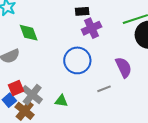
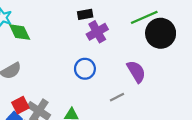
green diamond: (29, 33) -> (20, 32), moved
blue circle: (77, 60) -> (85, 69), size x0.7

